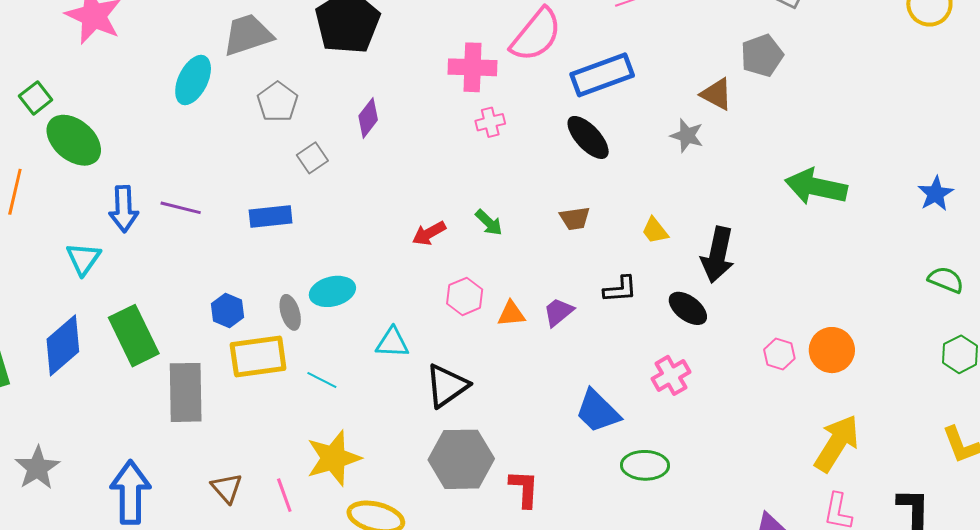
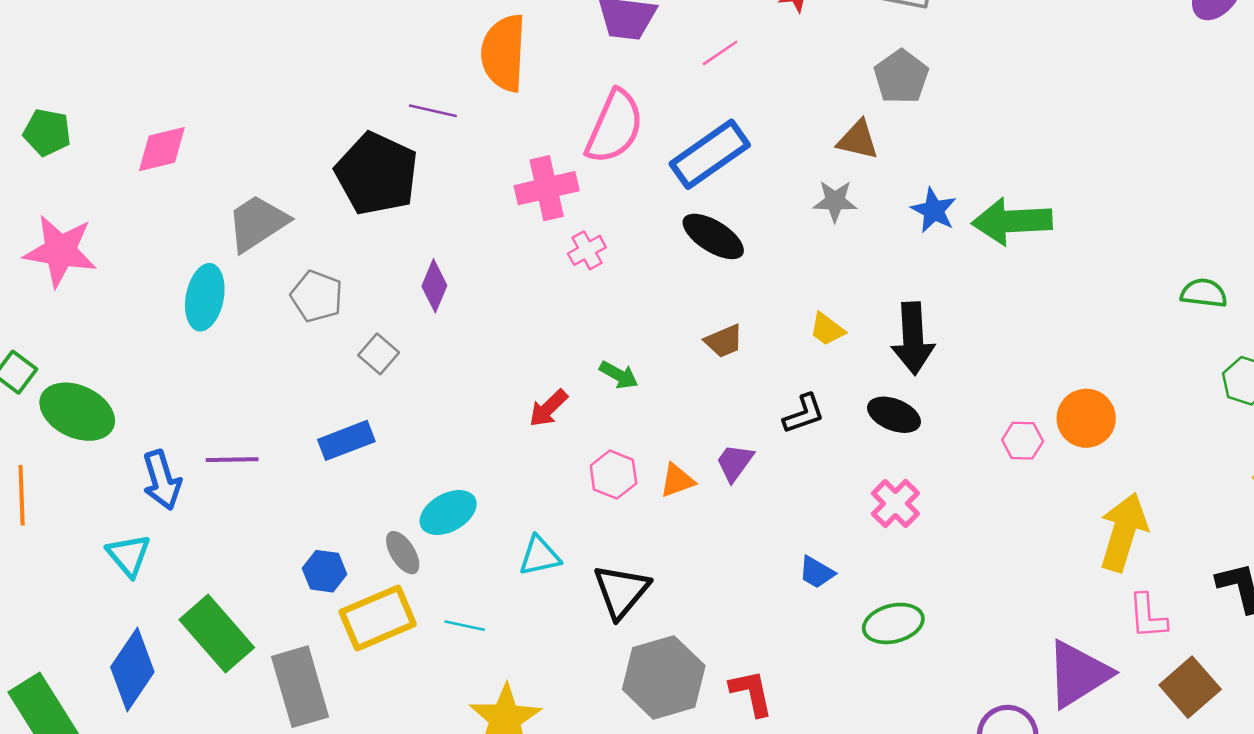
blue star: (936, 194) -> (934, 210), moved
blue trapezoid: (598, 411) -> (817, 572), size x0.6

